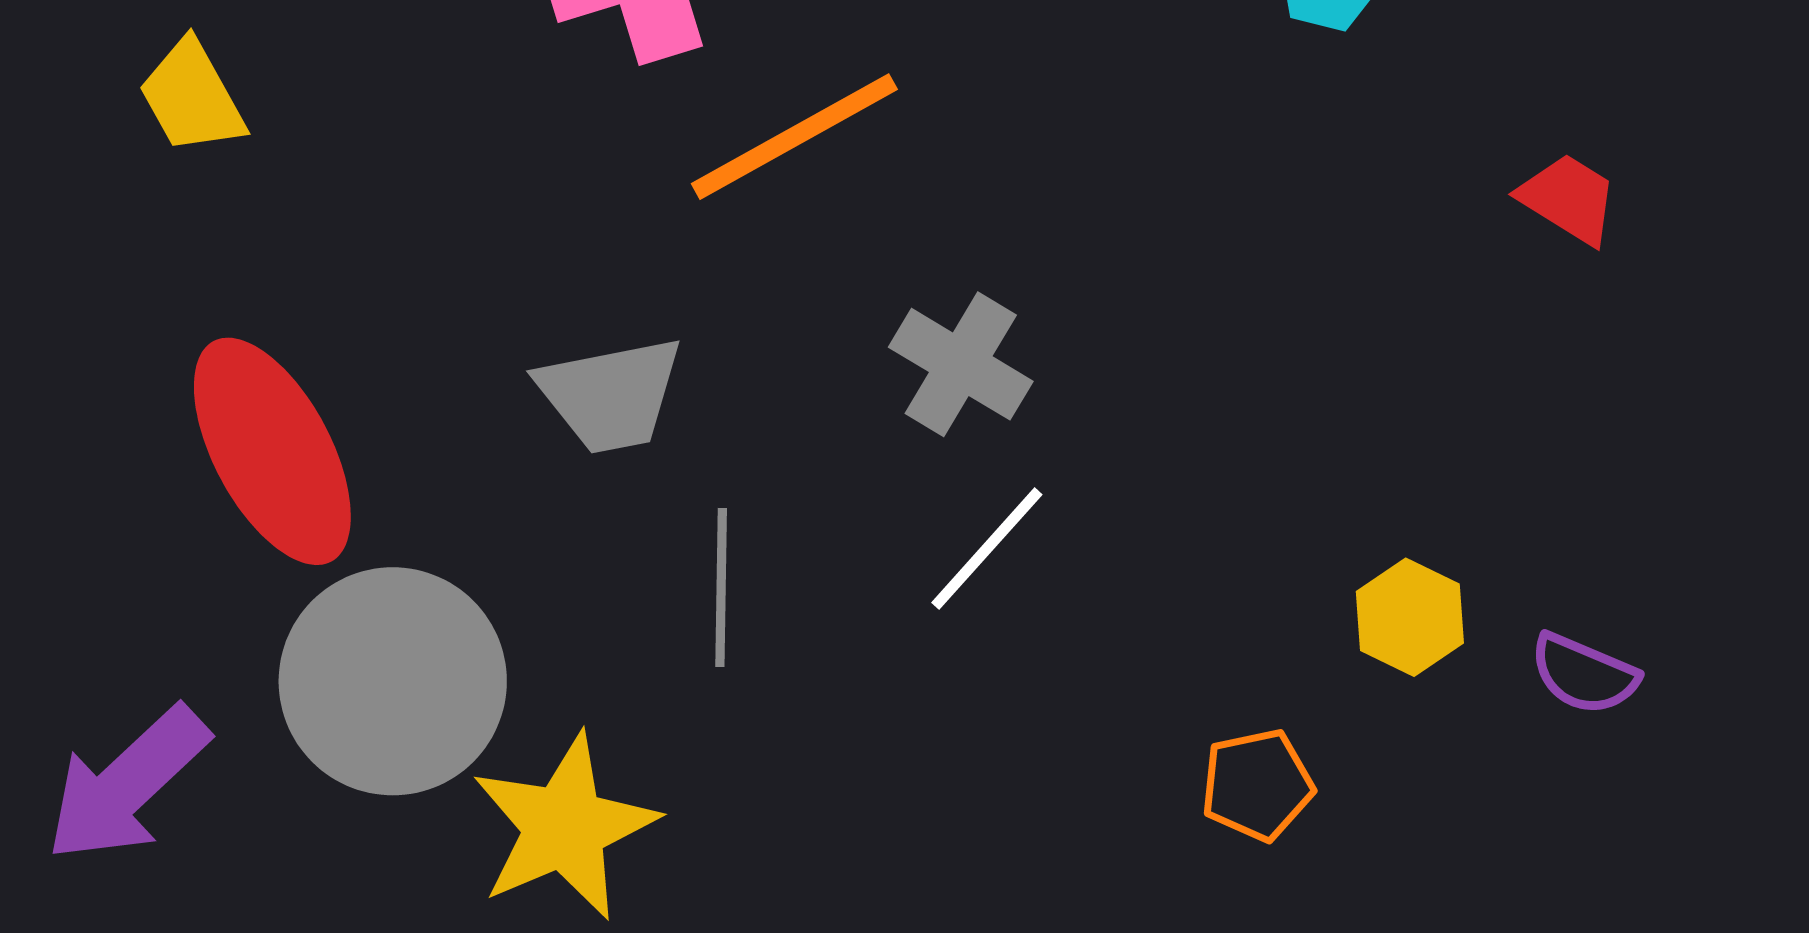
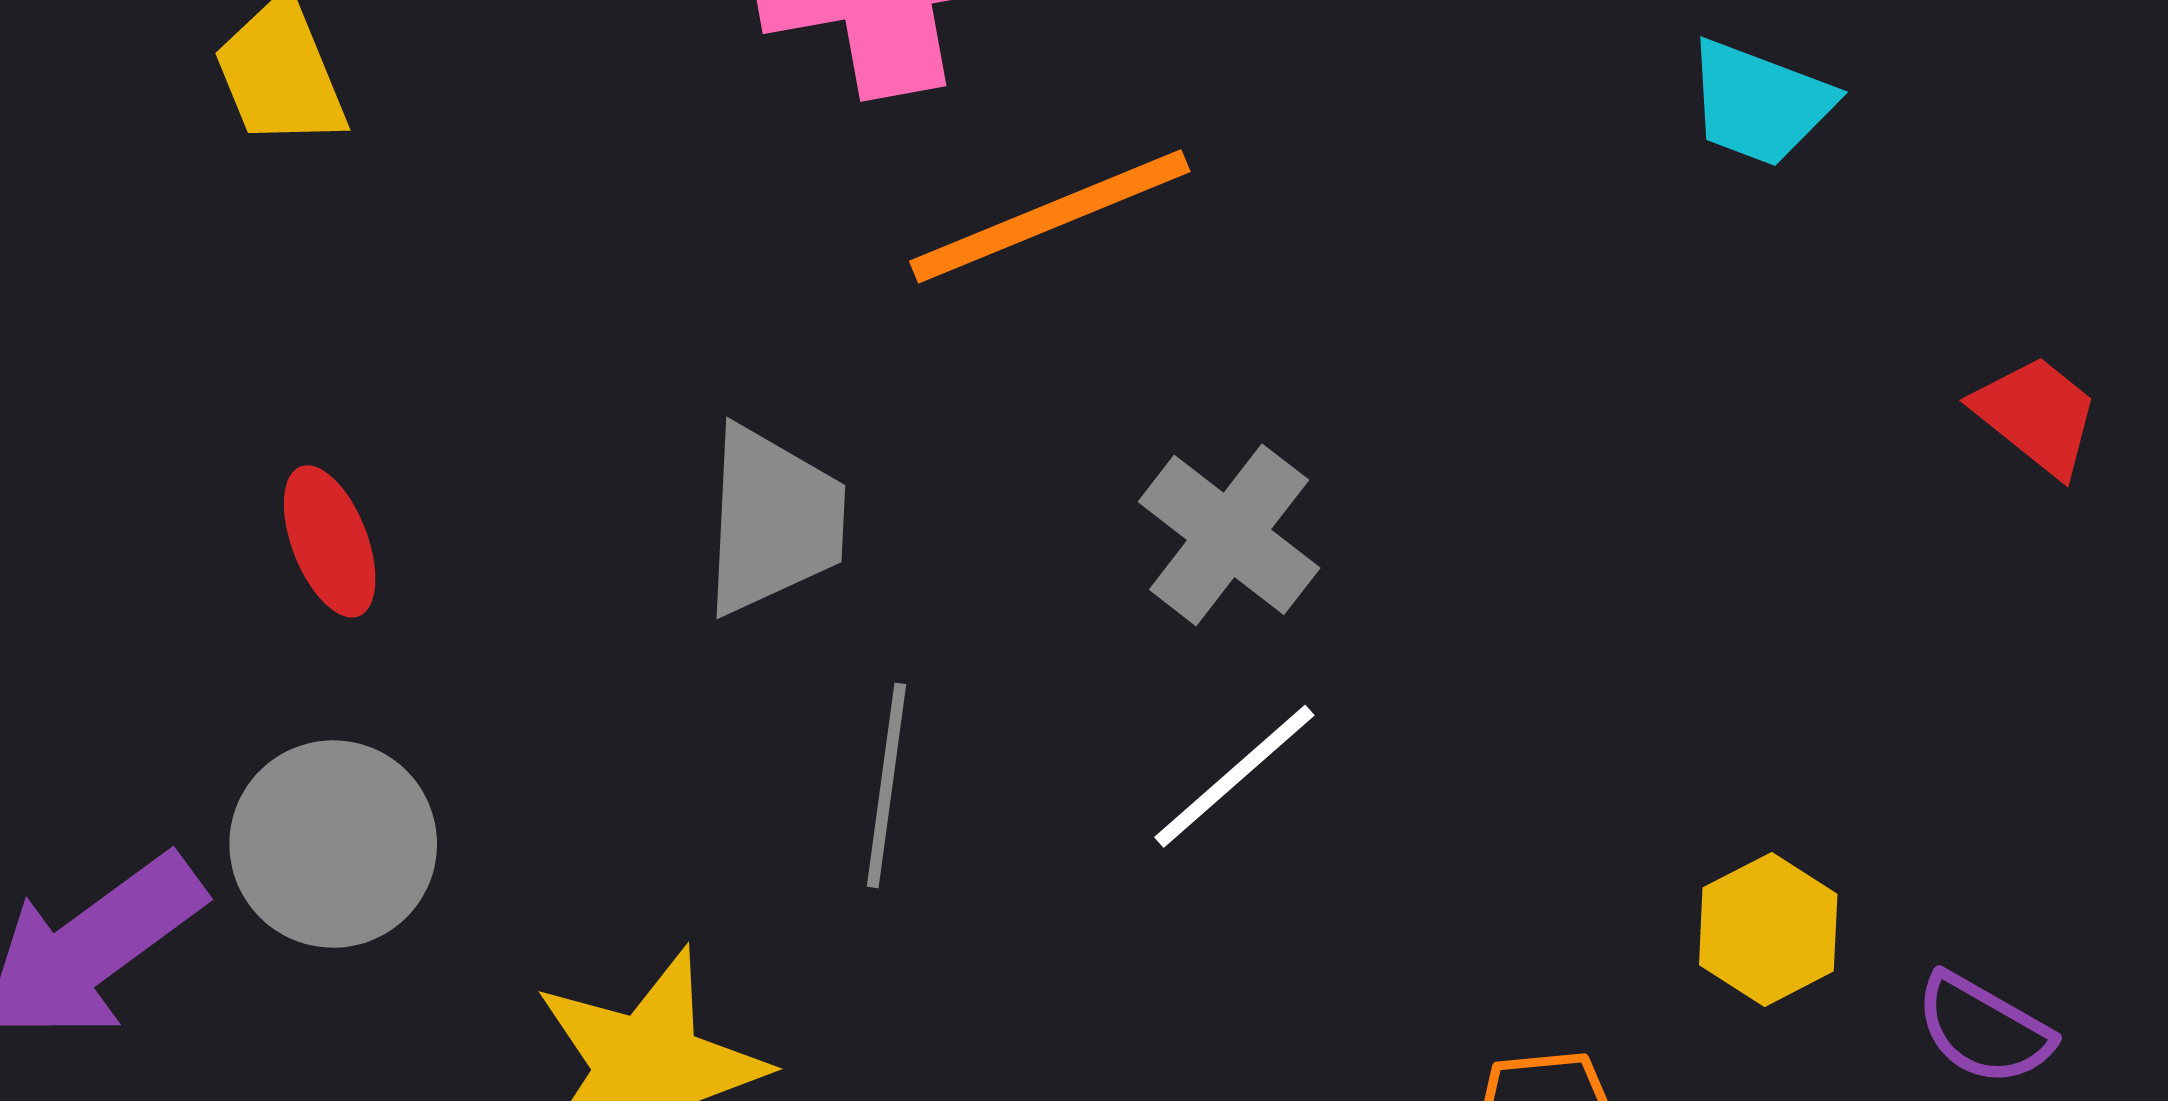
gray trapezoid: (610, 395) -> (773, 520), turned -83
red ellipse: (272, 451) -> (330, 541), size x0.5
gray circle: (393, 681) -> (333, 844), moved, size x0.7

